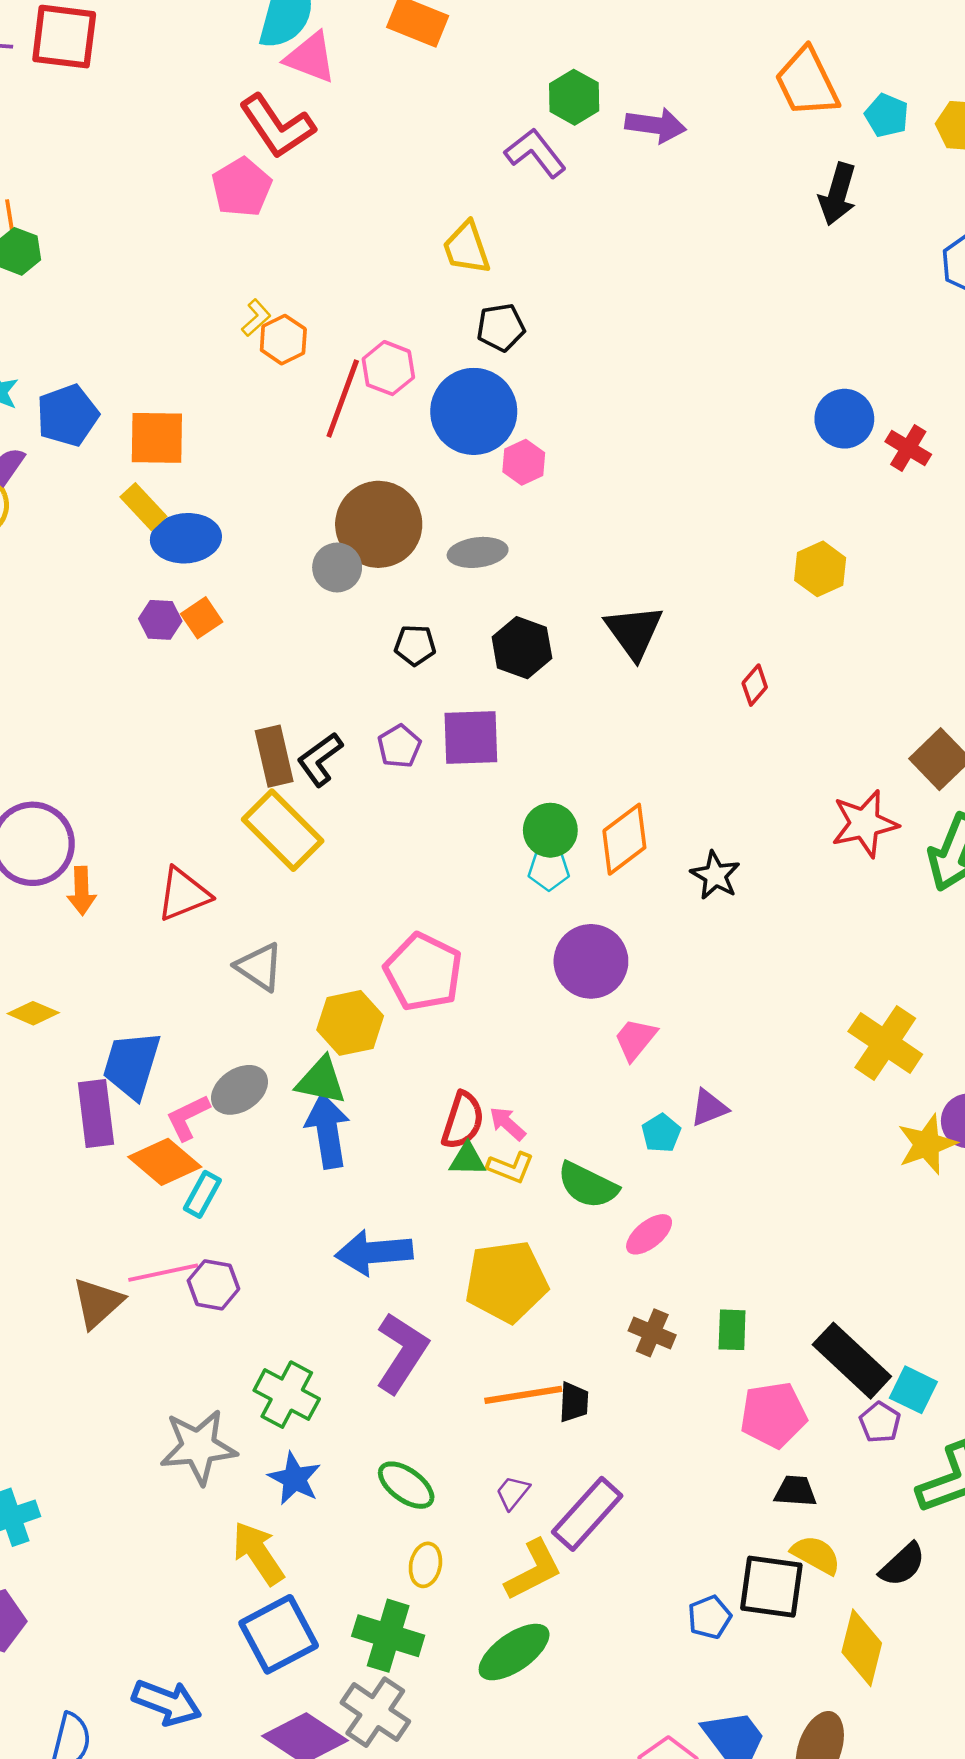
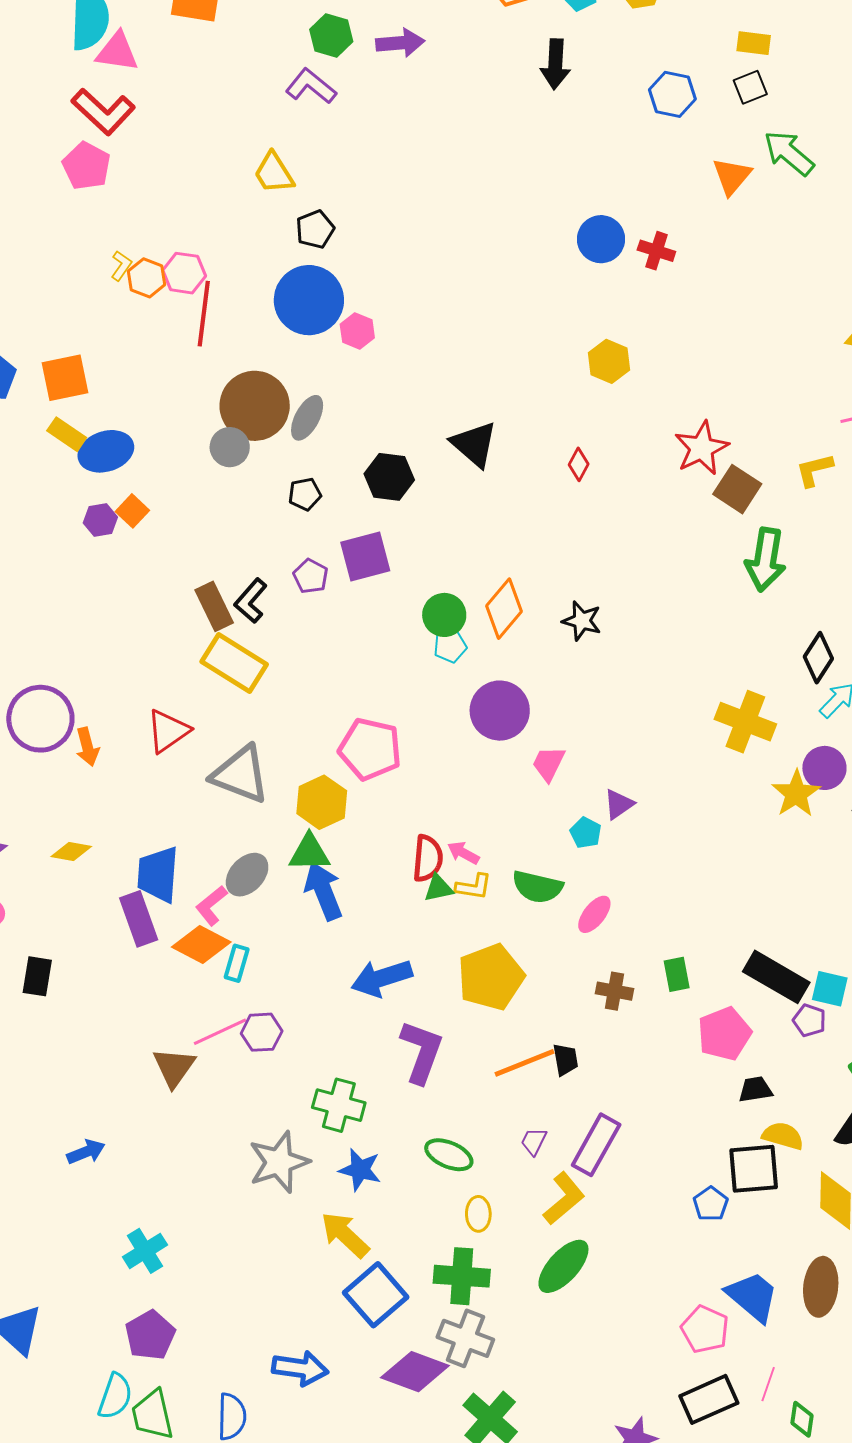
pink hexagon: (388, 368) -> (184, 273), moved
gray ellipse: (478, 552) -> (307, 418), moved, turned -42
red star: (865, 824) -> (702, 448), moved
gray triangle: (259, 967) -> (240, 774), size x1.5

